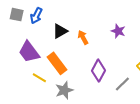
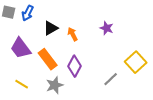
purple diamond: (99, 71) -> (75, 66), moved
yellow line: (39, 78) -> (22, 84), moved

